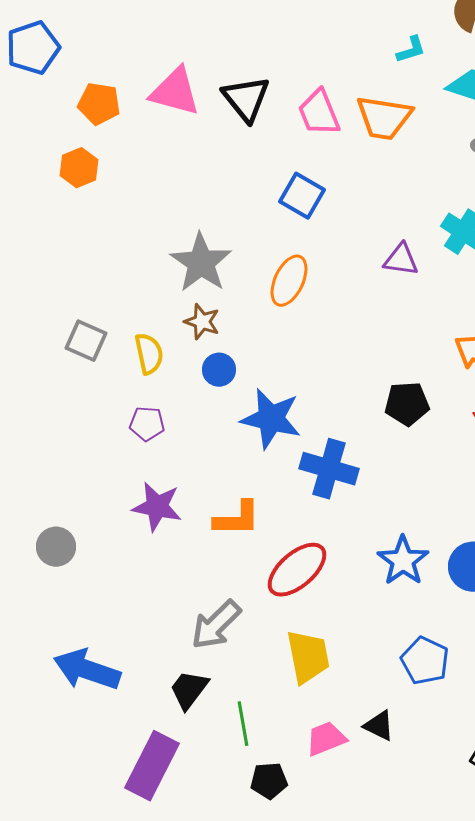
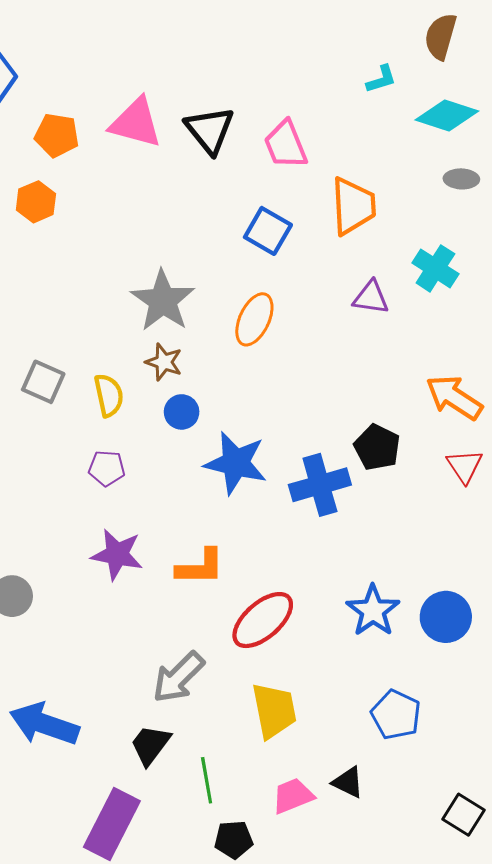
orange trapezoid: (384, 118) -> (353, 206), moved, turned -102
black pentagon: (407, 404) -> (377, 447), turned 30
blue cross: (329, 469) -> (320, 485), moved, turned -32

